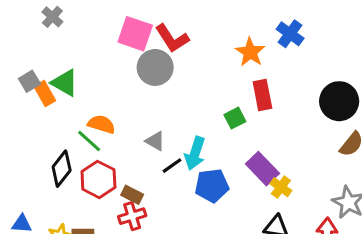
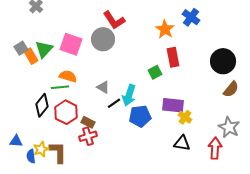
pink square: (135, 34) -> (71, 44), moved
green triangle: (65, 83) -> (44, 49), turned 42
green line: (89, 141) -> (60, 87), turned -48
purple rectangle: (262, 169) -> (173, 105), turned -40

